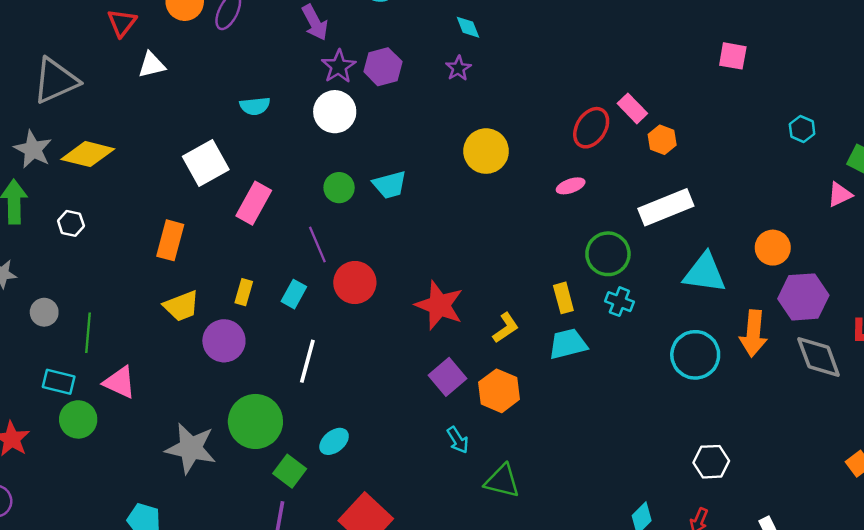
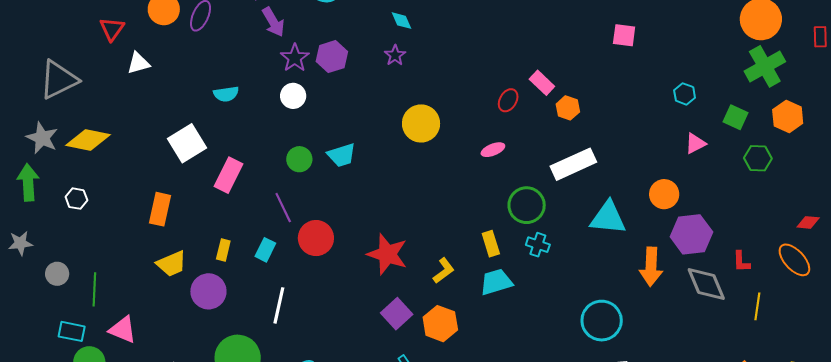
white circle: (335, 112) -> (293, 96), size x0.7
red ellipse: (591, 128) -> (508, 100), size x0.7
pink triangle: (840, 195) -> (695, 143), moved
cyan circle: (695, 355) -> (602, 321), moved

